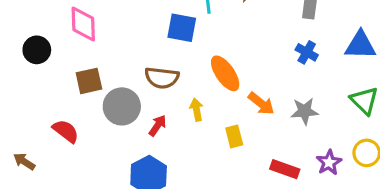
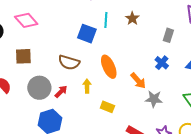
pink diamond: (83, 24) -> (26, 20), turned -50
orange arrow: (261, 104) -> (138, 81), moved
gray circle: (122, 106) -> (39, 88), moved
yellow rectangle: (234, 136) -> (107, 107), turned -64

